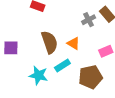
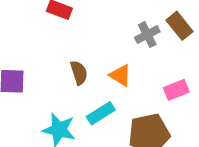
brown semicircle: (49, 42) -> (79, 73), size x0.6

